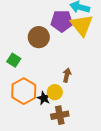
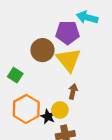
yellow triangle: (82, 25) -> (69, 60), moved

